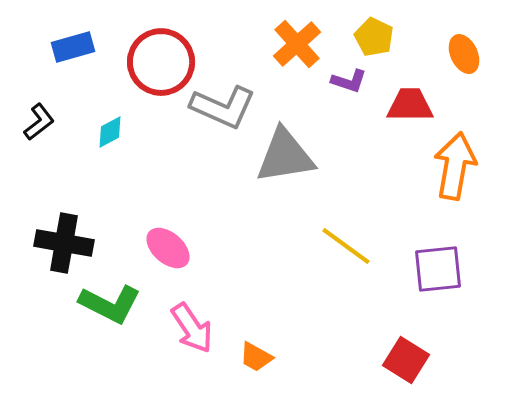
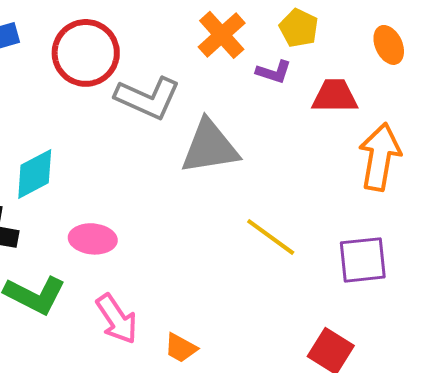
cyan diamond: (110, 132) -> (35, 174), moved, size x1.6
pink ellipse: (168, 248) -> (93, 239), turned -36

